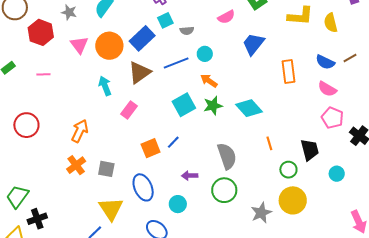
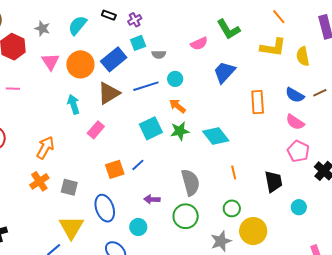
green circle: (288, 170) -> (232, 208), moved

